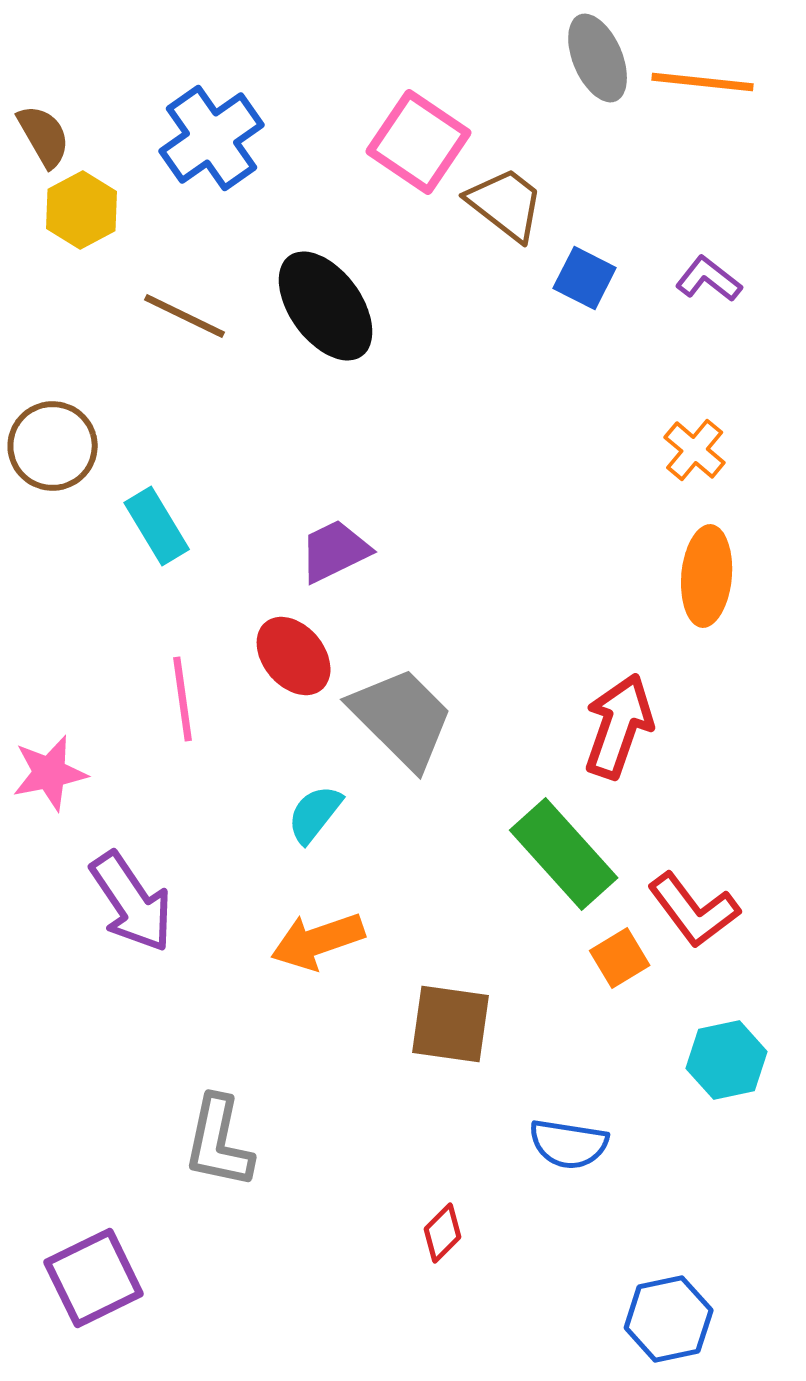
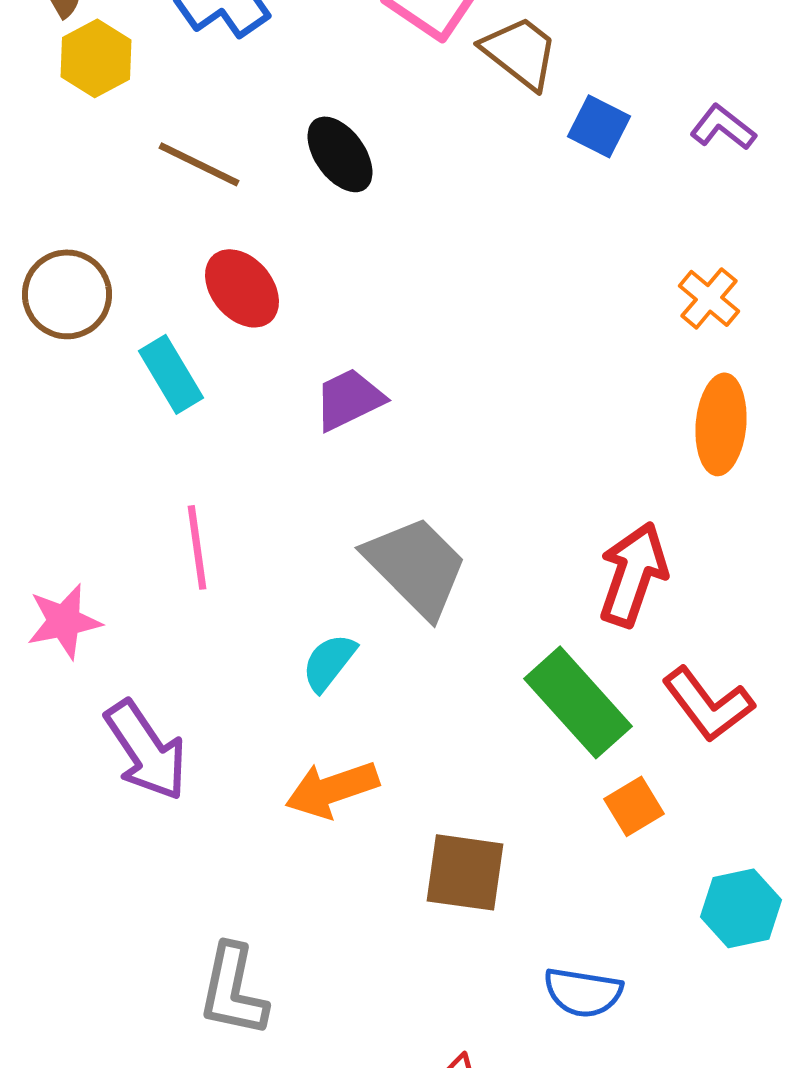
black ellipse: (326, 306) -> (340, 154), size x0.7
red ellipse: (294, 656) -> (242, 288), moved
red L-shape: (694, 910) -> (708, 704), moved

